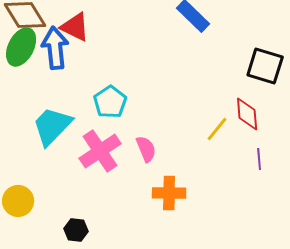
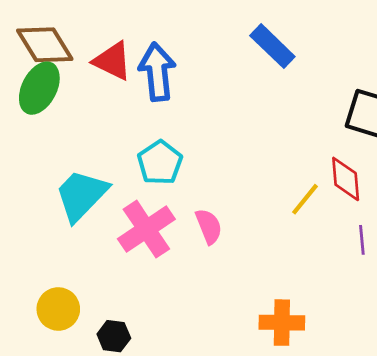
blue arrow: (55, 48) -> (157, 72), moved
orange cross: (169, 193) -> (282, 323), moved
yellow circle: (18, 201) -> (58, 309), moved

